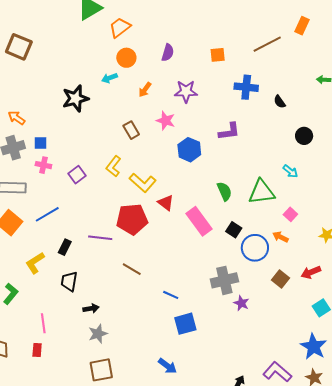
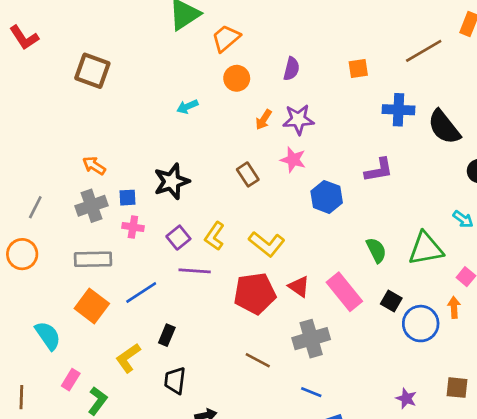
cyan arrow: (109, 78) -> (187, 107), moved
purple star: (186, 91) -> (298, 120), moved
black star: (76, 98) -> (172, 181), moved
black semicircle: (280, 102) -> (444, 127), size x2.0
yellow L-shape: (113, 166) -> (215, 236), moved
red triangle: (166, 203) -> (299, 287), moved
orange arrow: (280, 237) -> (454, 307), turned 63
purple line: (100, 238) -> (195, 271), moved
brown square: (281, 279) -> (457, 388), moved, turned -30
gray cross: (224, 280) -> (311, 339), moved

